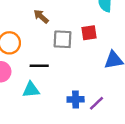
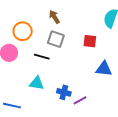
gray square: (63, 39) -> (56, 39), moved
cyan triangle: (31, 90) -> (37, 83), moved

